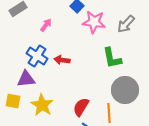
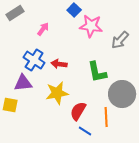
gray arrow: (126, 24) -> (120, 40), moved
green L-shape: (112, 58) -> (97, 72), moved
yellow star: (42, 105) -> (57, 93), moved, turned 30

